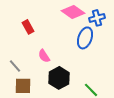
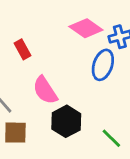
pink semicircle: (44, 56) -> (45, 90), size x1.5

